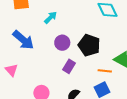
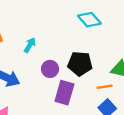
purple rectangle: (69, 66) -> (64, 93), size x1.5

